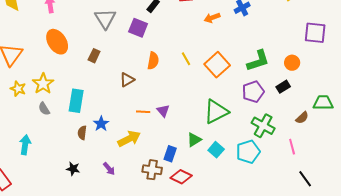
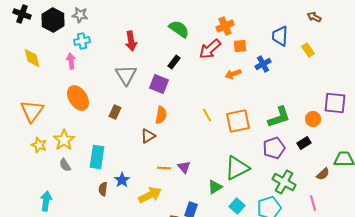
purple square: (315, 33) -> (335, 103), moved
orange semicircle: (153, 61) -> (161, 115), moved
orange square: (217, 65) -> (238, 121), turned 30
green triangle: (194, 140) -> (215, 187), moved

